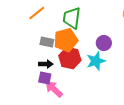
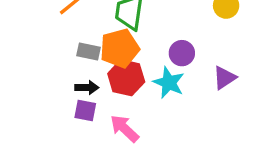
cyan star: (96, 61) -> (169, 83), turned -30
pink arrow: (54, 89) -> (125, 128), moved

